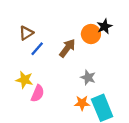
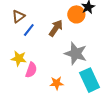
gray star: (88, 77) -> (76, 54), size x1.6
orange star: (82, 103) -> (57, 83), moved

